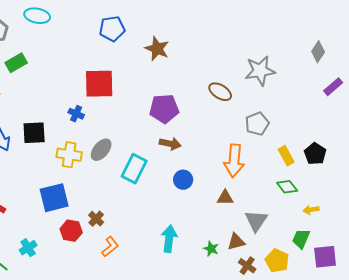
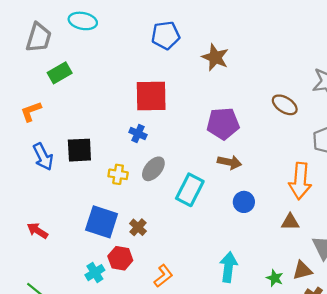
blue cross: (76, 114) -> (138, 134), moved
yellow cross: (69, 155) -> (118, 174), size x0.7
blue square: (54, 198) -> (102, 222), turned 32
brown cross: (96, 219) -> (138, 227), moved
cyan cross: (28, 248) -> (95, 273), moved

